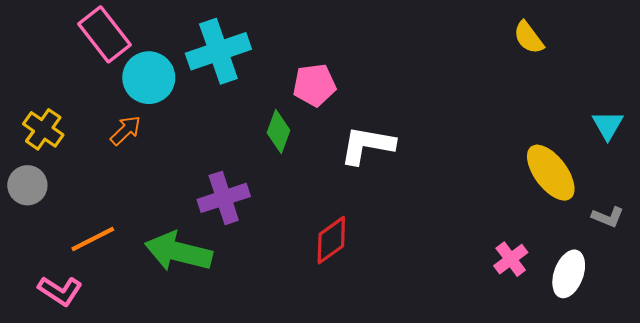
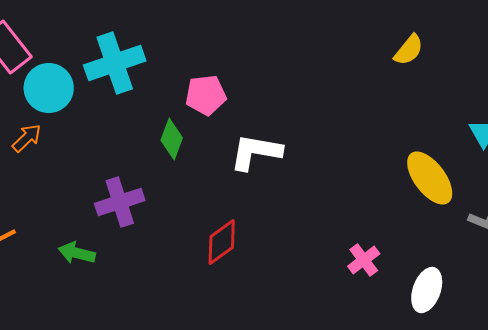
yellow semicircle: (529, 38) -> (409, 50), turned -104
green arrow: (178, 252) -> (77, 253), size x0.6
pink cross: (511, 259) -> (364, 260), moved
white ellipse: (569, 274) -> (427, 290), moved

